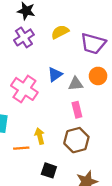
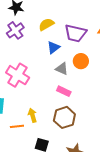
blue triangle: (55, 74) -> (53, 47), moved
gray triangle: (76, 84) -> (62, 69), turned 32
pink rectangle: (77, 110) -> (64, 91), turned -48

